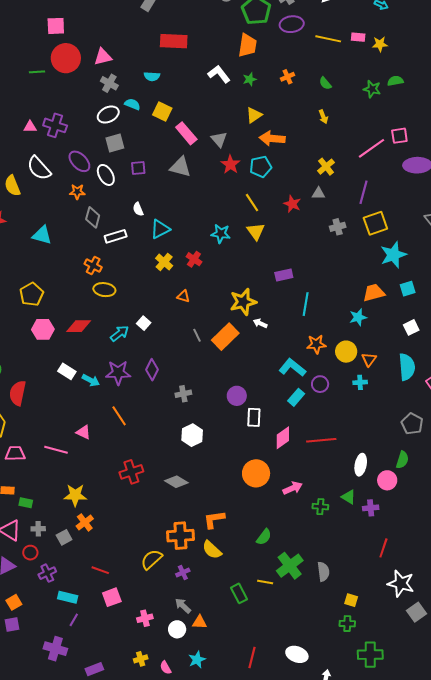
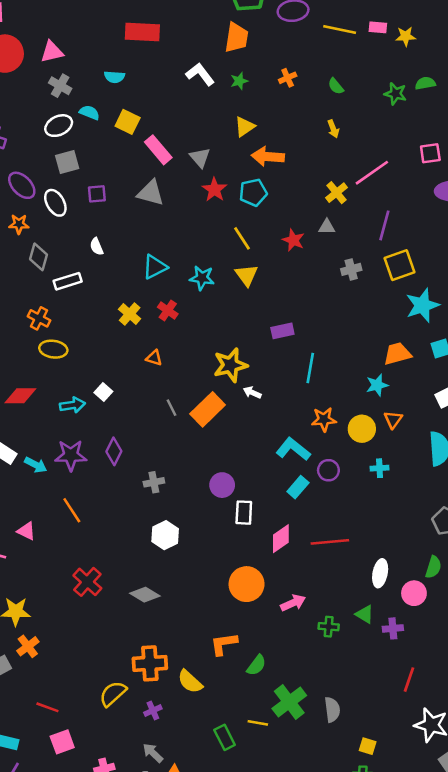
pink line: (371, 148) -> (372, 173), moved
cyan triangle: (160, 229) -> (155, 267), moved
cyan arrow: (119, 333) -> (73, 405), turned 30
orange triangle: (369, 359) -> (393, 419), moved
red cross: (131, 472) -> (87, 582), turned -30
orange L-shape: (214, 519) -> (224, 644), moved

